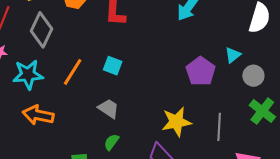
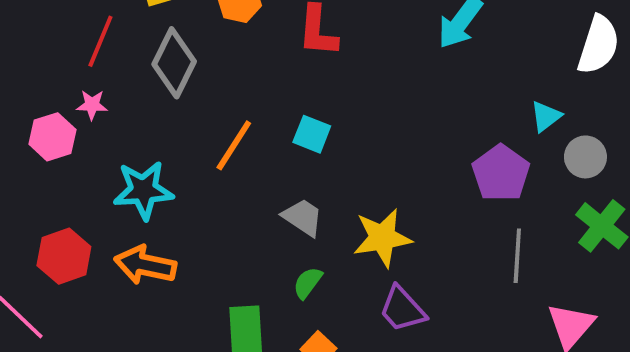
purple pentagon: (201, 71) -> (501, 173), moved
cyan star: (28, 75) -> (143, 190), moved
orange arrow: (38, 115) -> (145, 265), moved
yellow star: (176, 122) -> (382, 238), moved

